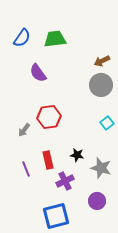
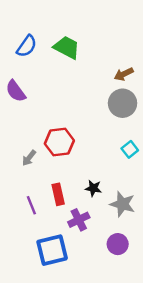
green trapezoid: (55, 39) -> (67, 47), turned 35
purple semicircle: (38, 73) -> (16, 91), moved
blue square: (56, 216) -> (52, 250), moved

